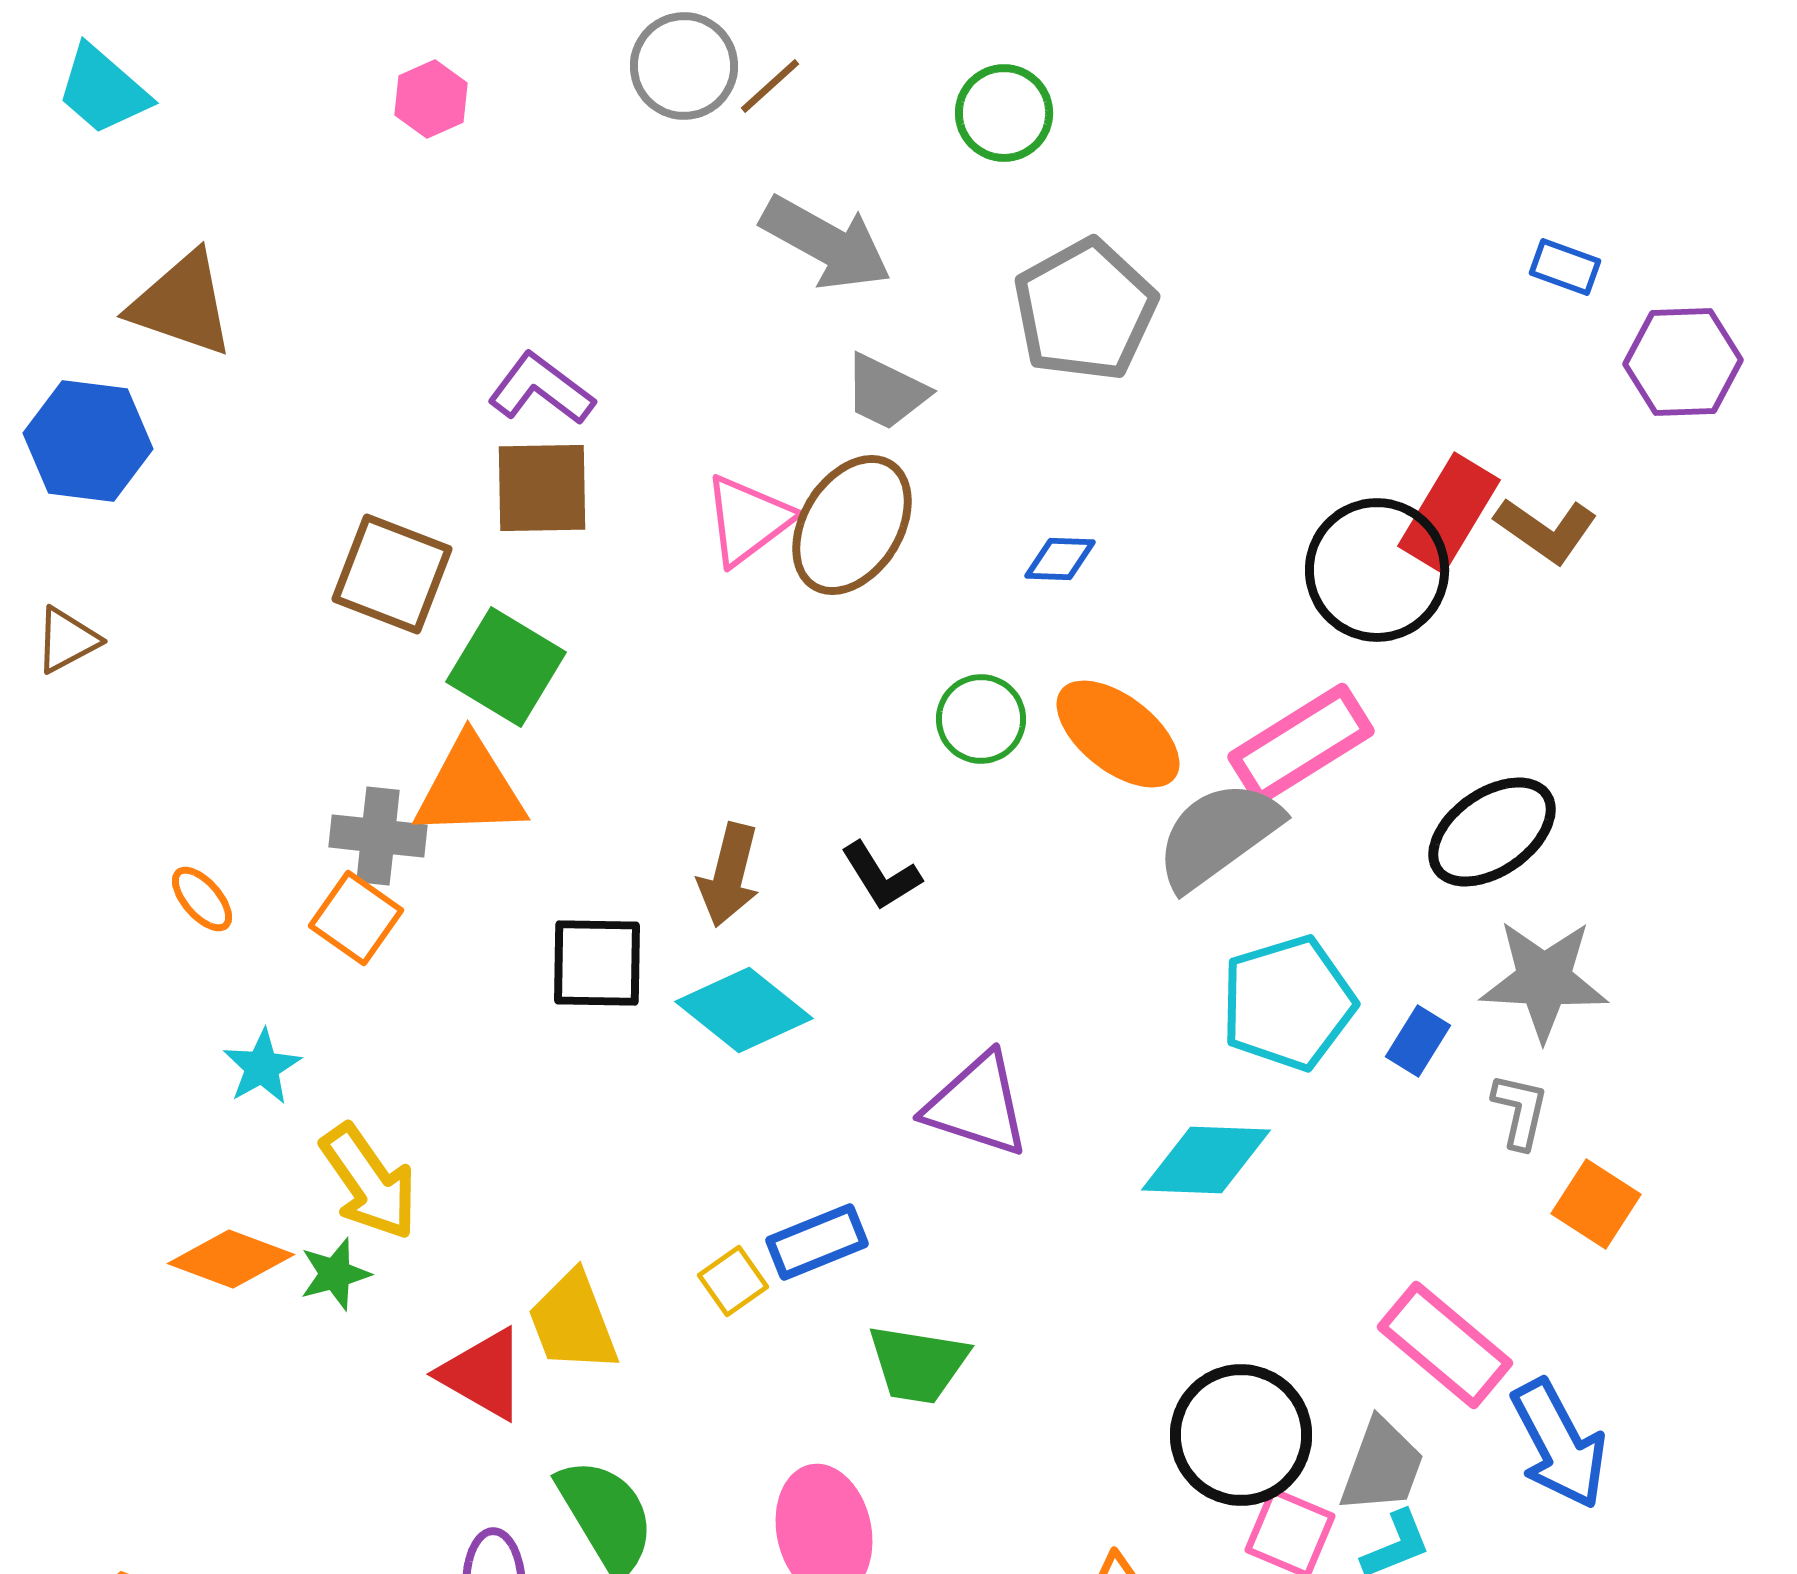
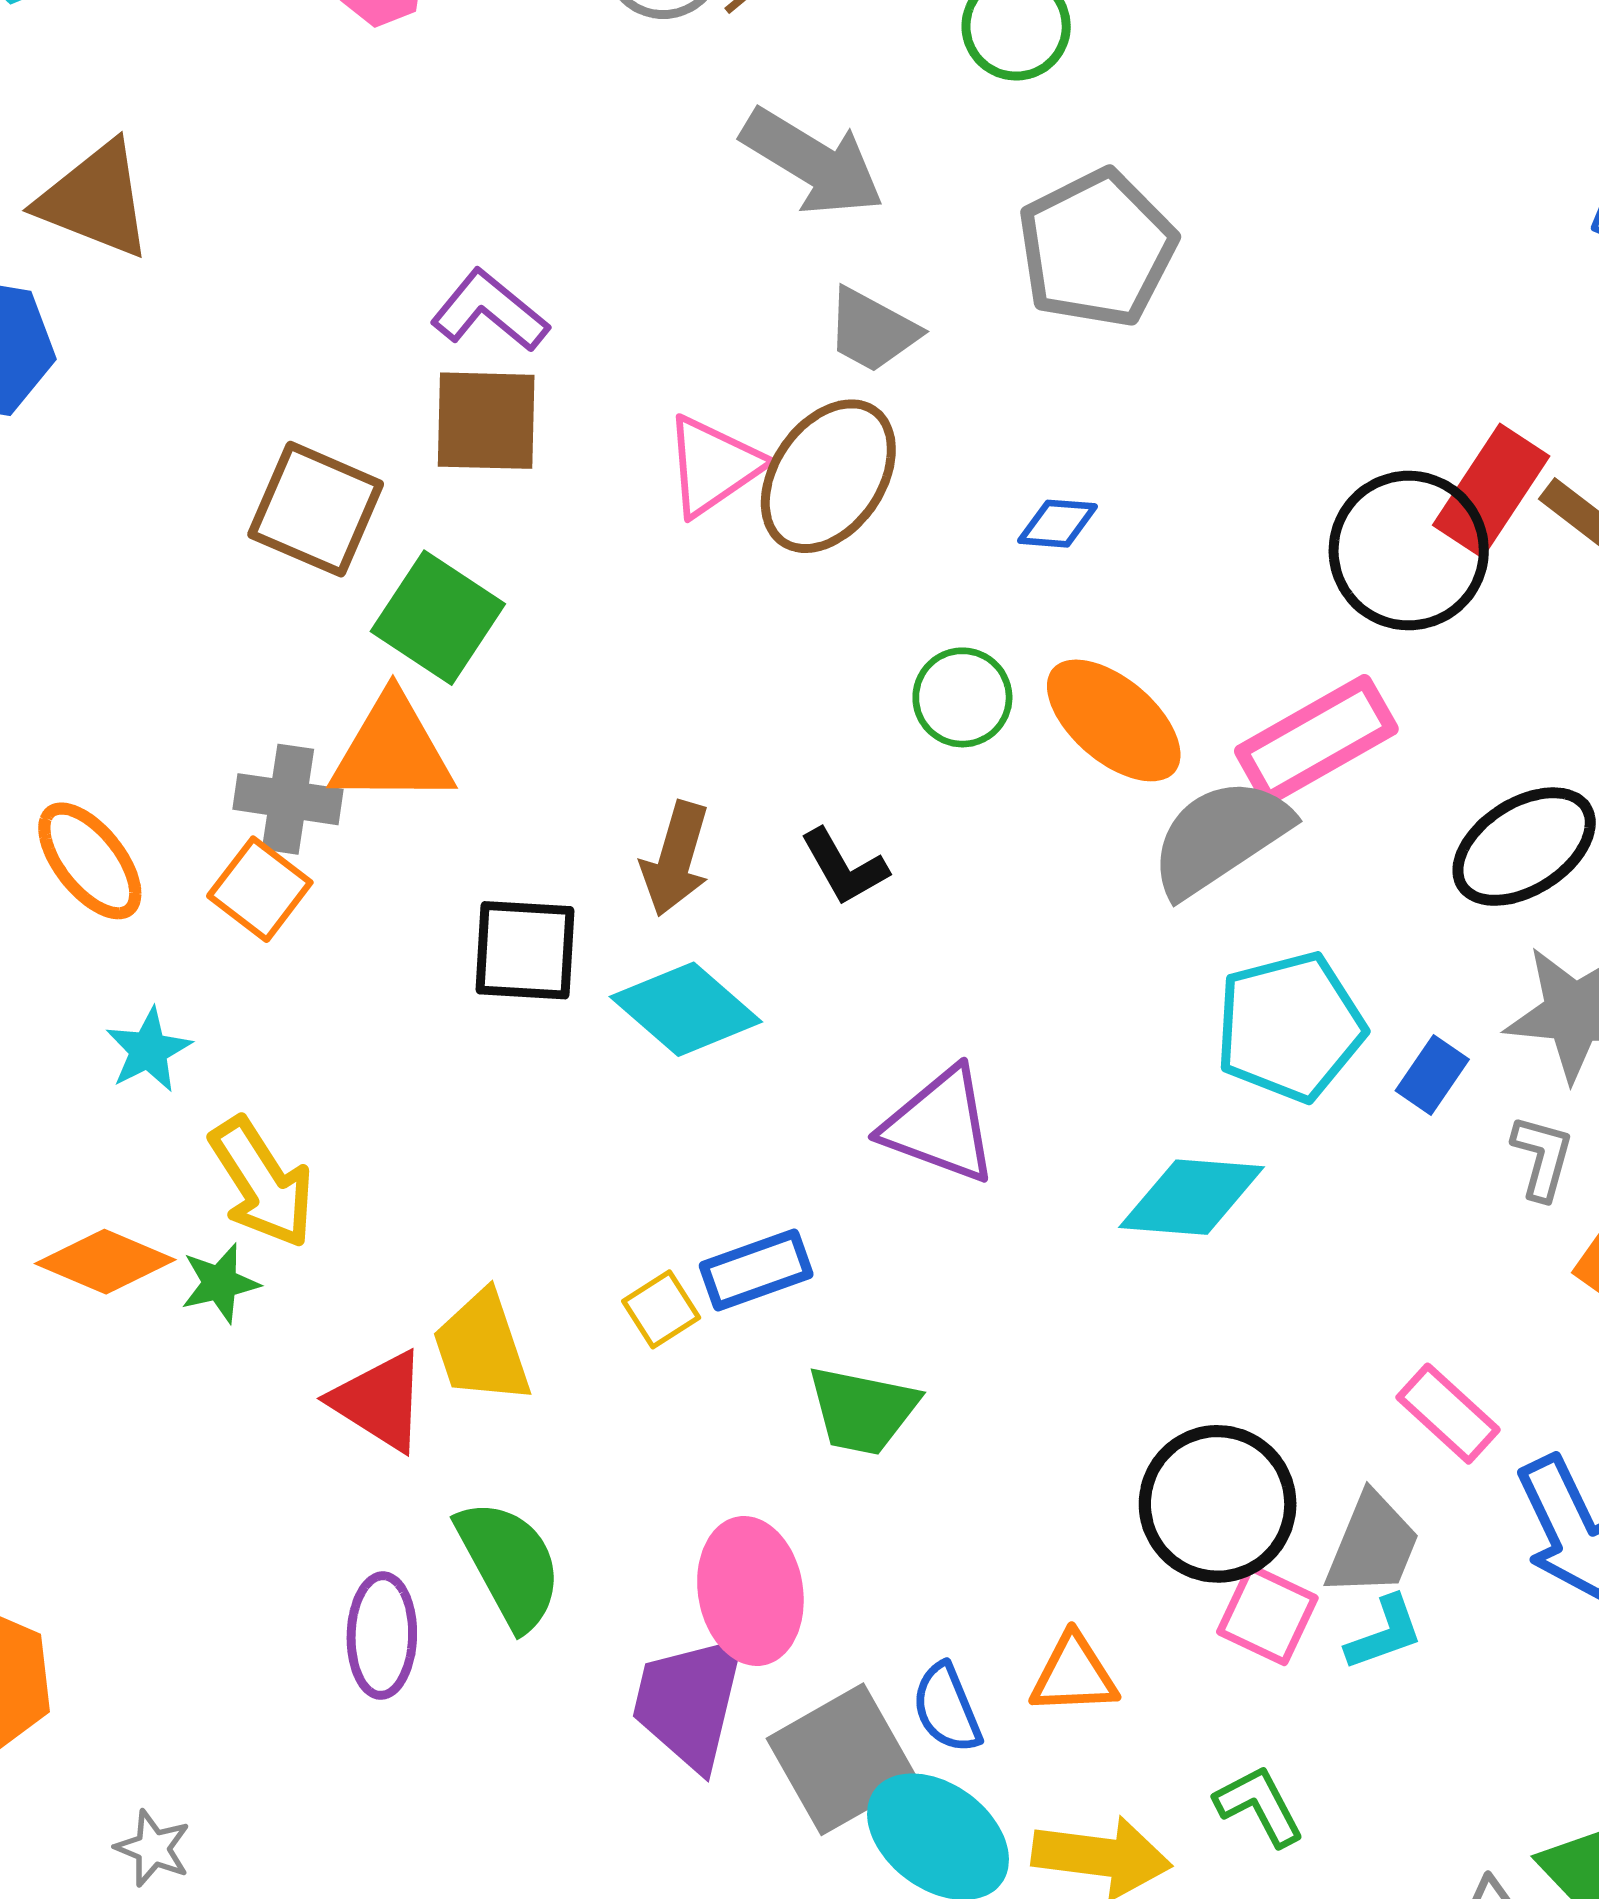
orange ellipse: (202, 899) -> (90, 861), size x1.6
pink rectangle: (1445, 1345) -> (1448, 1414), size x0.7

